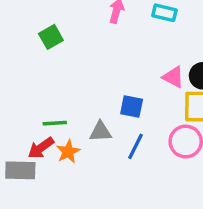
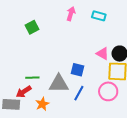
gray triangle: (101, 132) -> (59, 84), size x1.5
orange star: (68, 152) -> (42, 104), moved

